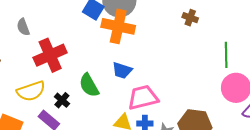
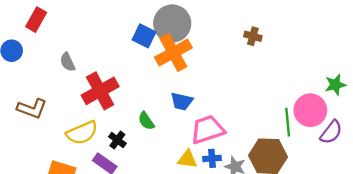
orange cross: (118, 26) -> (173, 53), turned -36
green line: (226, 55) -> (288, 122), moved
green semicircle: (89, 85) -> (146, 121), size x0.7

